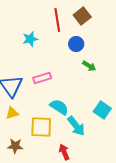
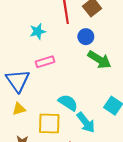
green arrow: (89, 66) -> (99, 60), size x1.6
pink rectangle: (42, 78) -> (45, 62), moved

